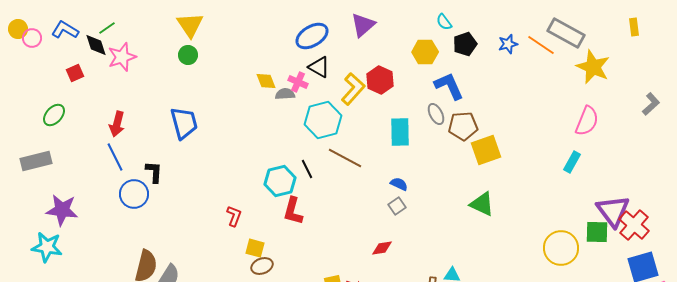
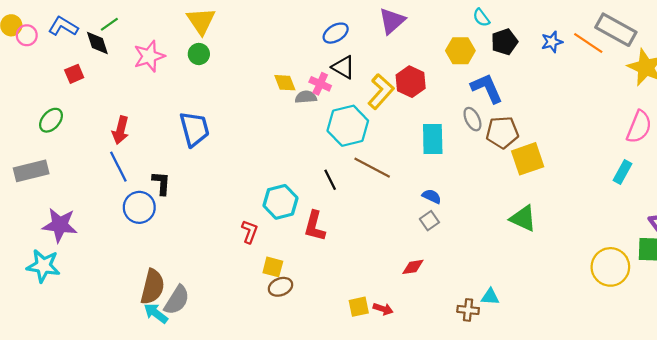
blue ellipse: (312, 36) -> (336, 33), size x0.7
pink star: (122, 57) -> (149, 56), moved
cyan hexagon: (280, 181) -> (280, 202), moved

